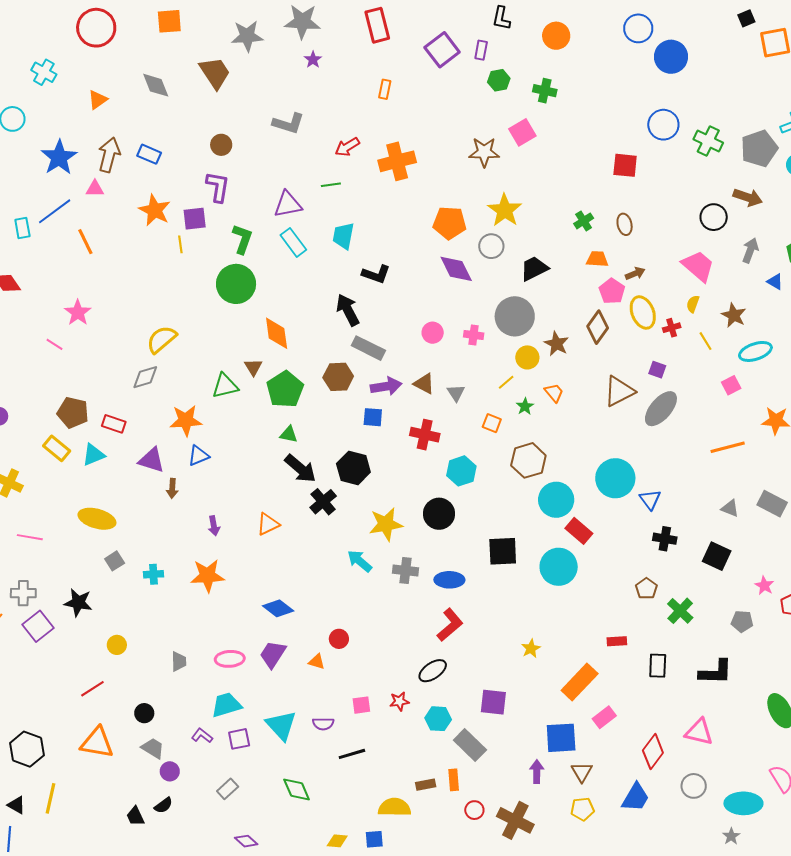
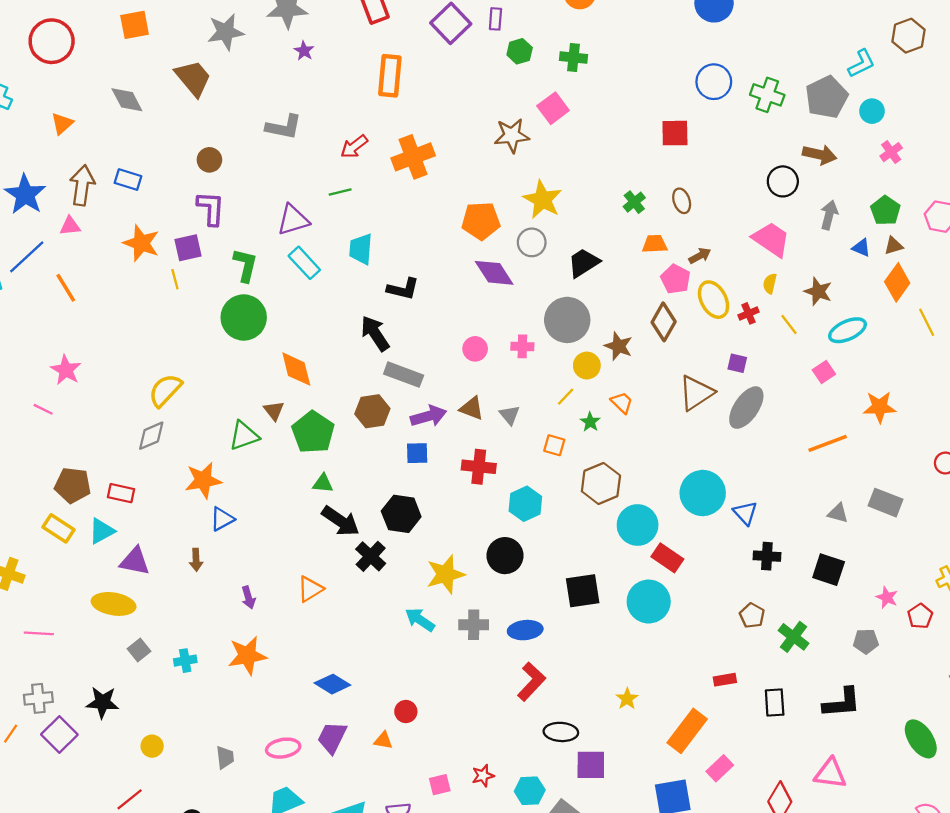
orange rectangle: (385, 89) -> (390, 76), size x1.8
purple triangle: (151, 460) -> (135, 561), moved
black ellipse: (433, 671) -> (561, 732), moved, turned 44

